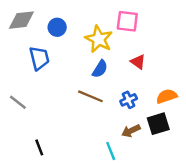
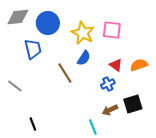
pink square: (127, 21) -> (112, 30), moved
blue circle: (57, 27) -> (48, 23), size x1.5
red triangle: (138, 62) -> (116, 65), moved
brown line: (90, 96) -> (65, 73), moved, turned 35
orange semicircle: (167, 96) -> (139, 65), moved

